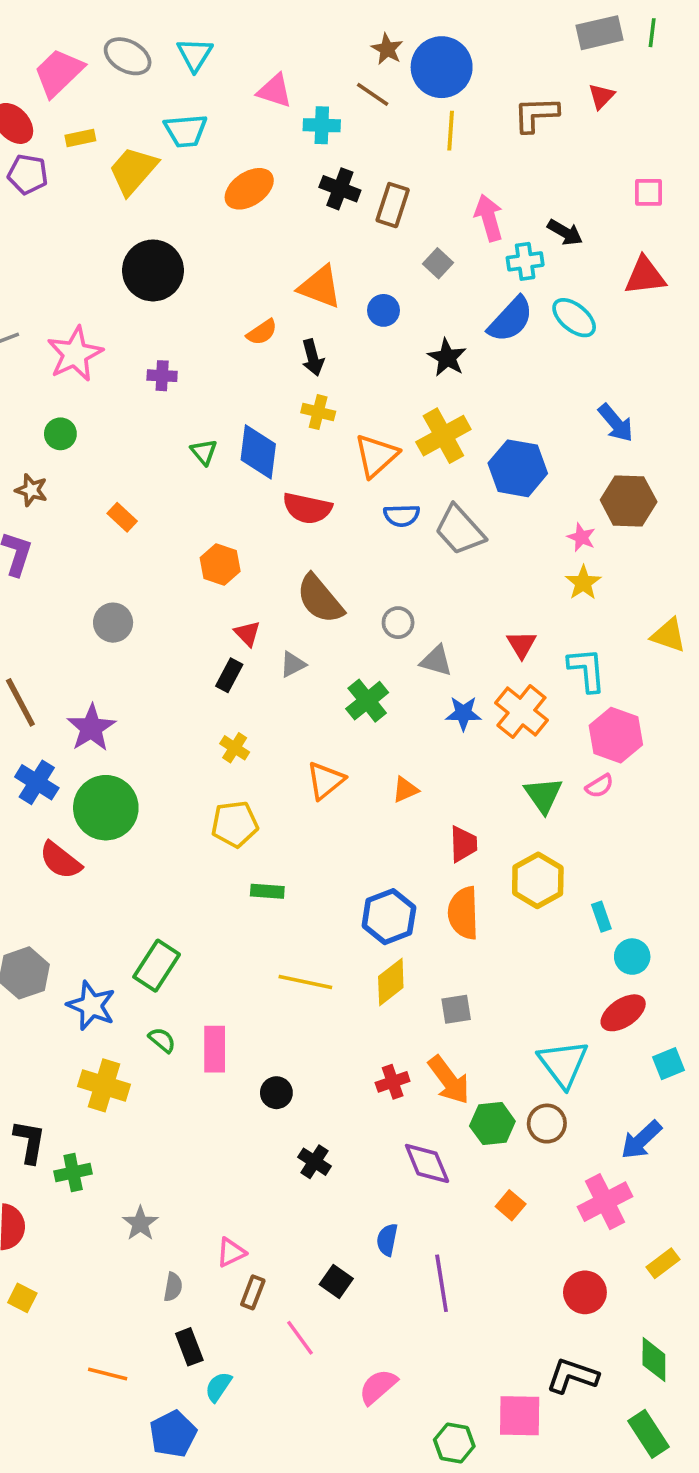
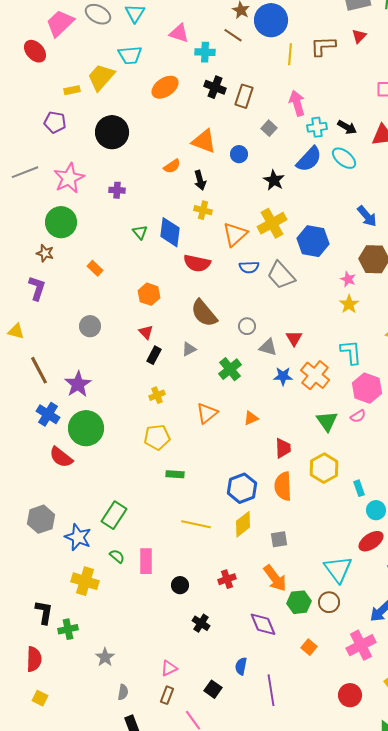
yellow line: (451, 131) -> (290, 54), moved
yellow rectangle: (80, 138) -> (72, 90), moved
purple pentagon: (28, 174) -> (55, 122), moved
black arrow: (565, 232) -> (347, 127), moved
green circle: (60, 434) -> (61, 222), size x1.8
red triangle: (247, 633) -> (146, 332), moved
red triangle: (521, 644) -> (294, 338), moved
yellow cross: (235, 748) -> (157, 395), turned 35
red cross: (393, 1082) -> (227, 579), moved
pink triangle: (231, 1252) -> (169, 668), moved

